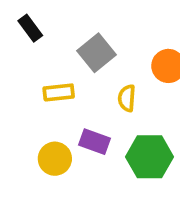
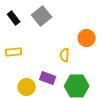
gray square: (96, 53) -> (42, 16), moved
yellow rectangle: (59, 92) -> (14, 52), moved

